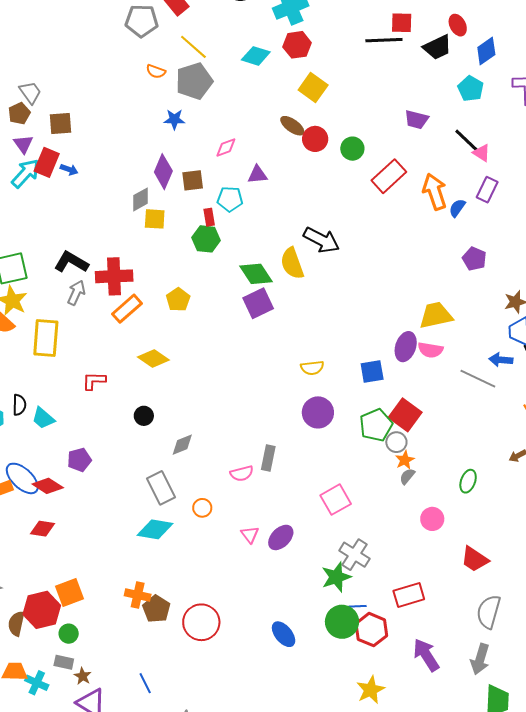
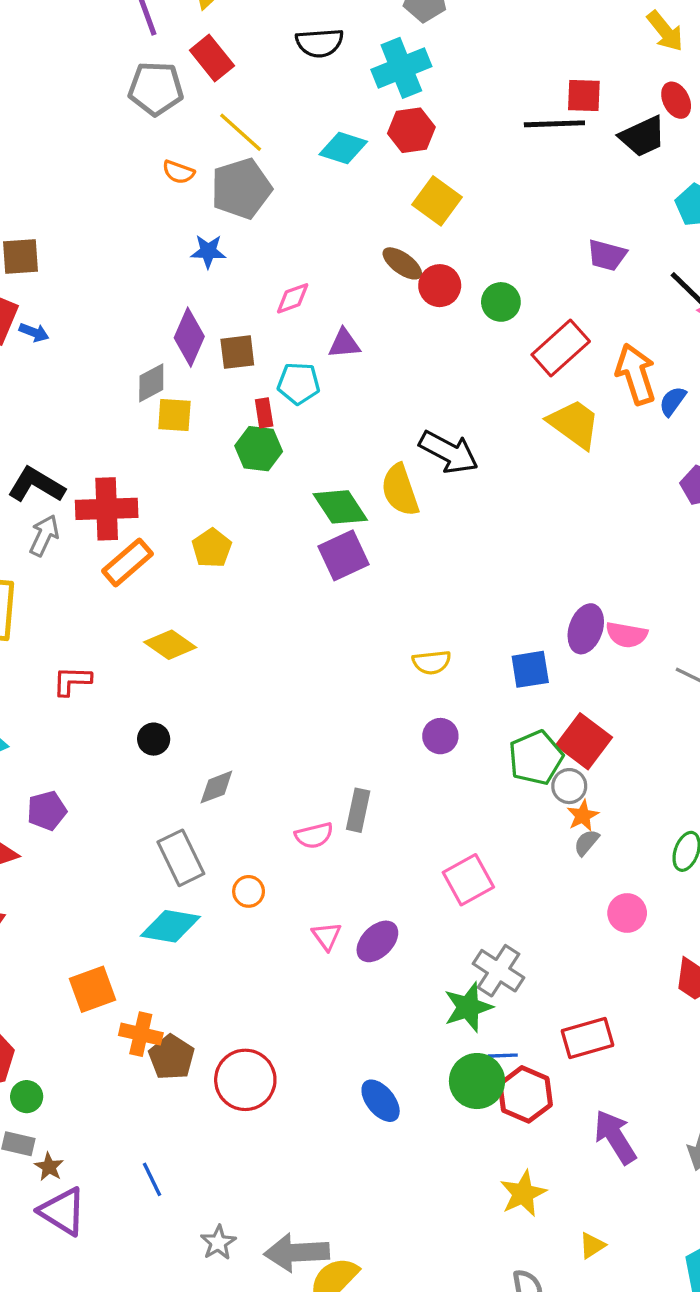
yellow trapezoid: (436, 315) -> (574, 424), moved, turned 48
purple circle: (318, 412) -> (440, 736), size x0.7
orange square: (70, 592) -> (93, 989), moved

